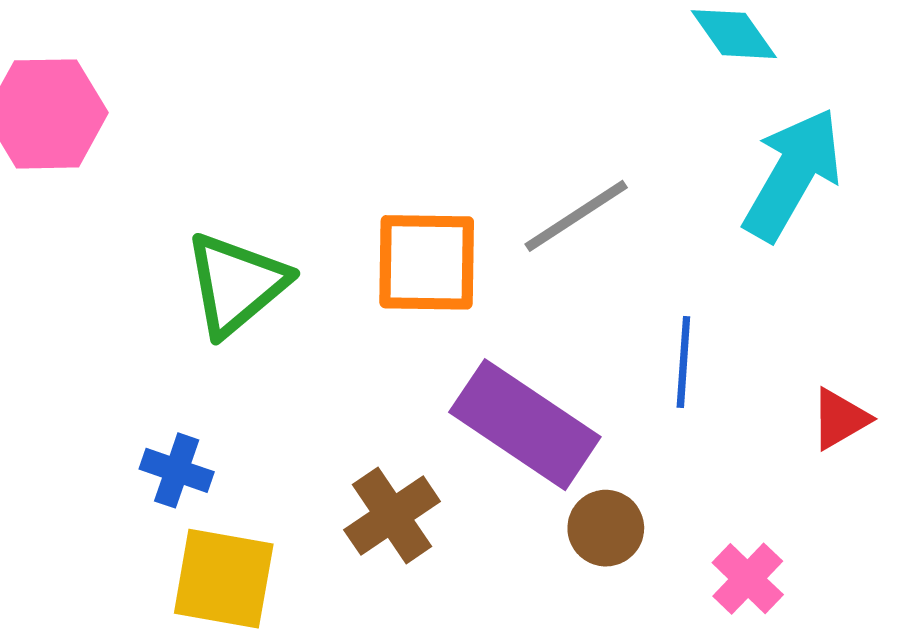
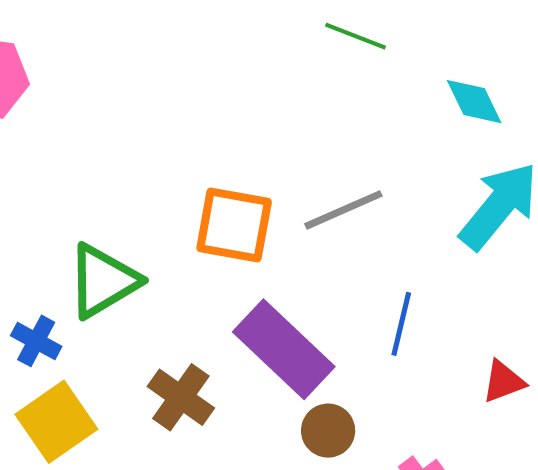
green triangle: (236, 284) -> (103, 281), moved
brown cross: (392, 516) -> (181, 397), turned -30
yellow square: (224, 579) -> (56, 422), turned 36

